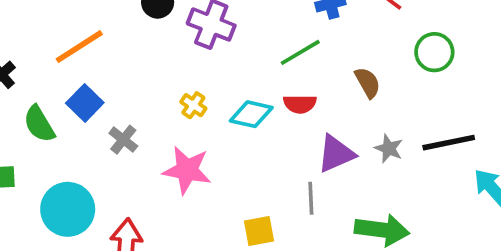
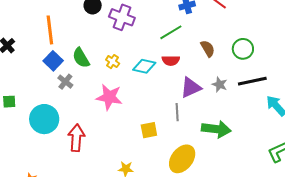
orange line: (79, 47) -> (50, 30), turned -64
green circle: (434, 52) -> (243, 49), moved
green semicircle: (39, 124) -> (81, 58), moved
gray cross: (123, 140) -> (65, 82), moved

